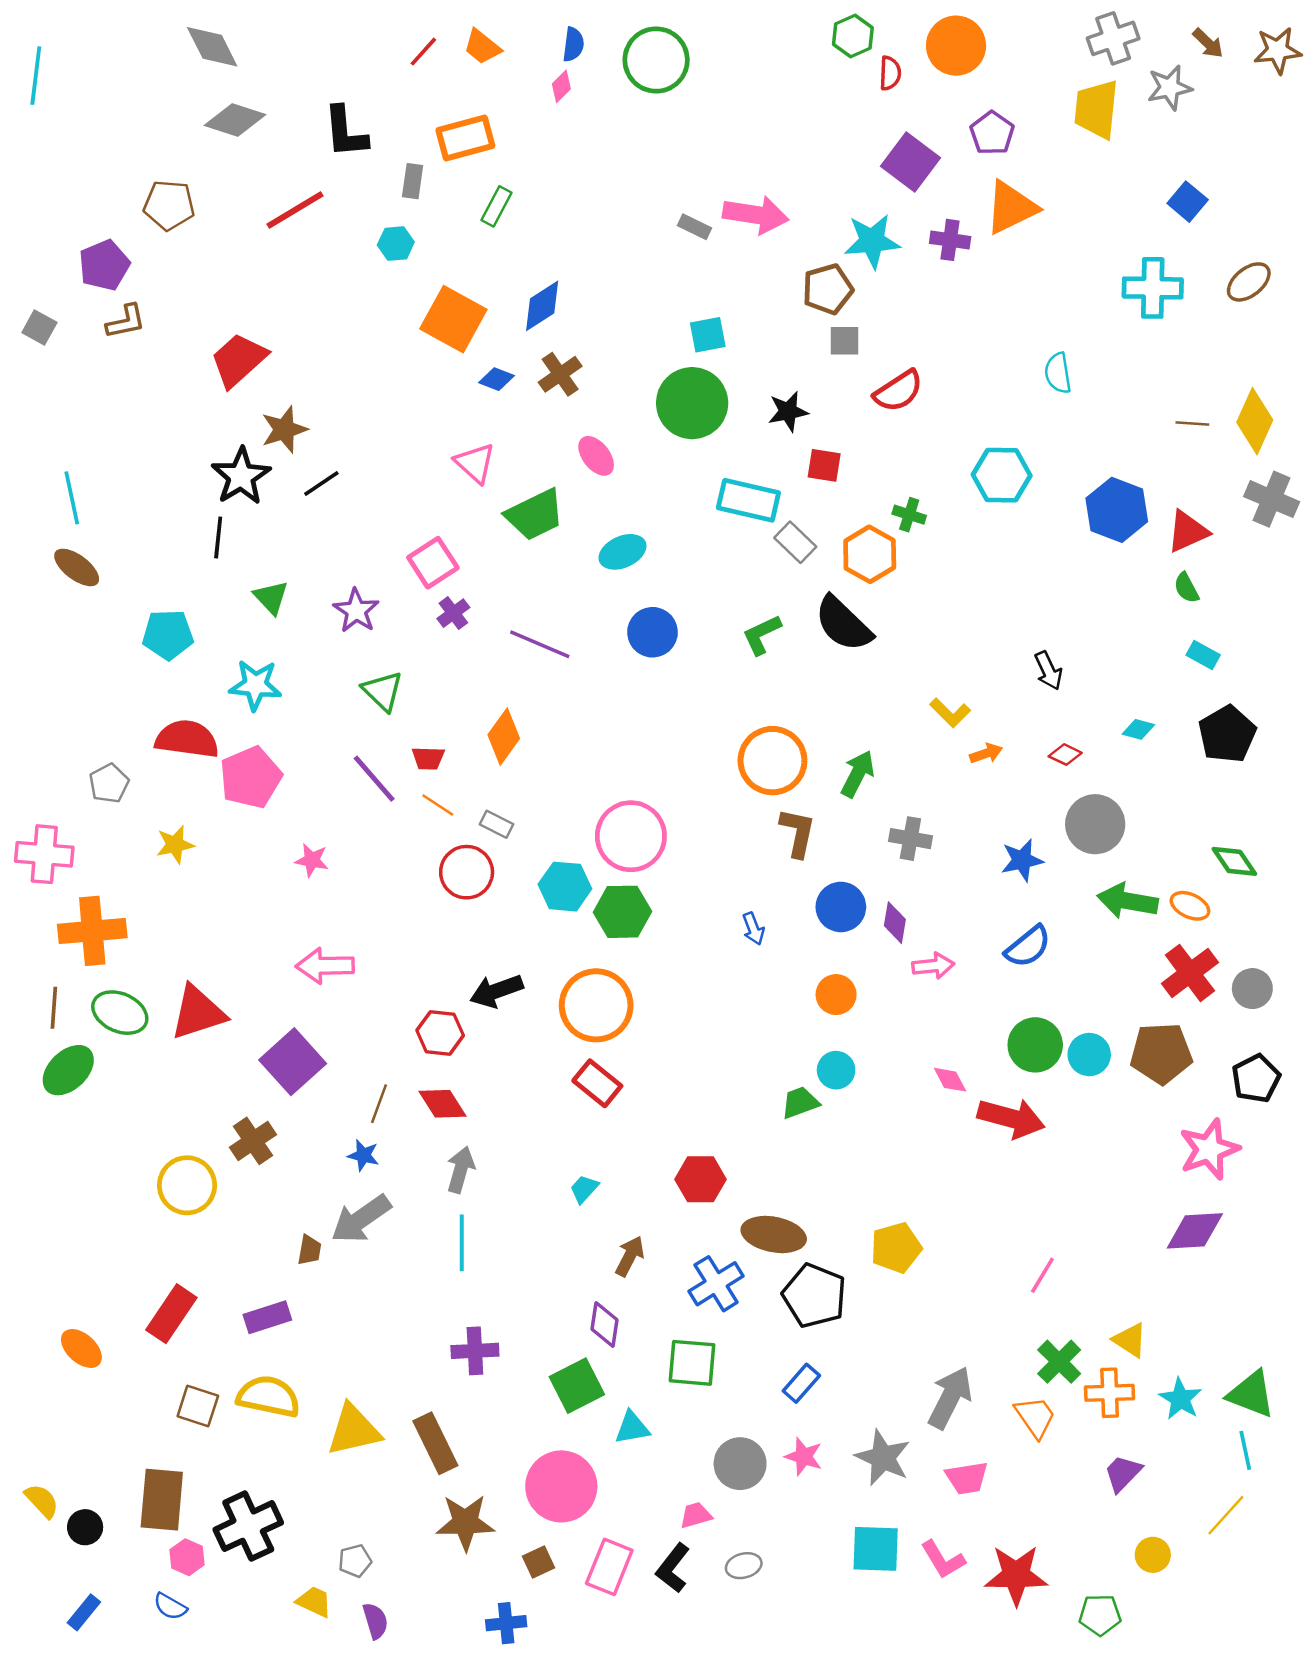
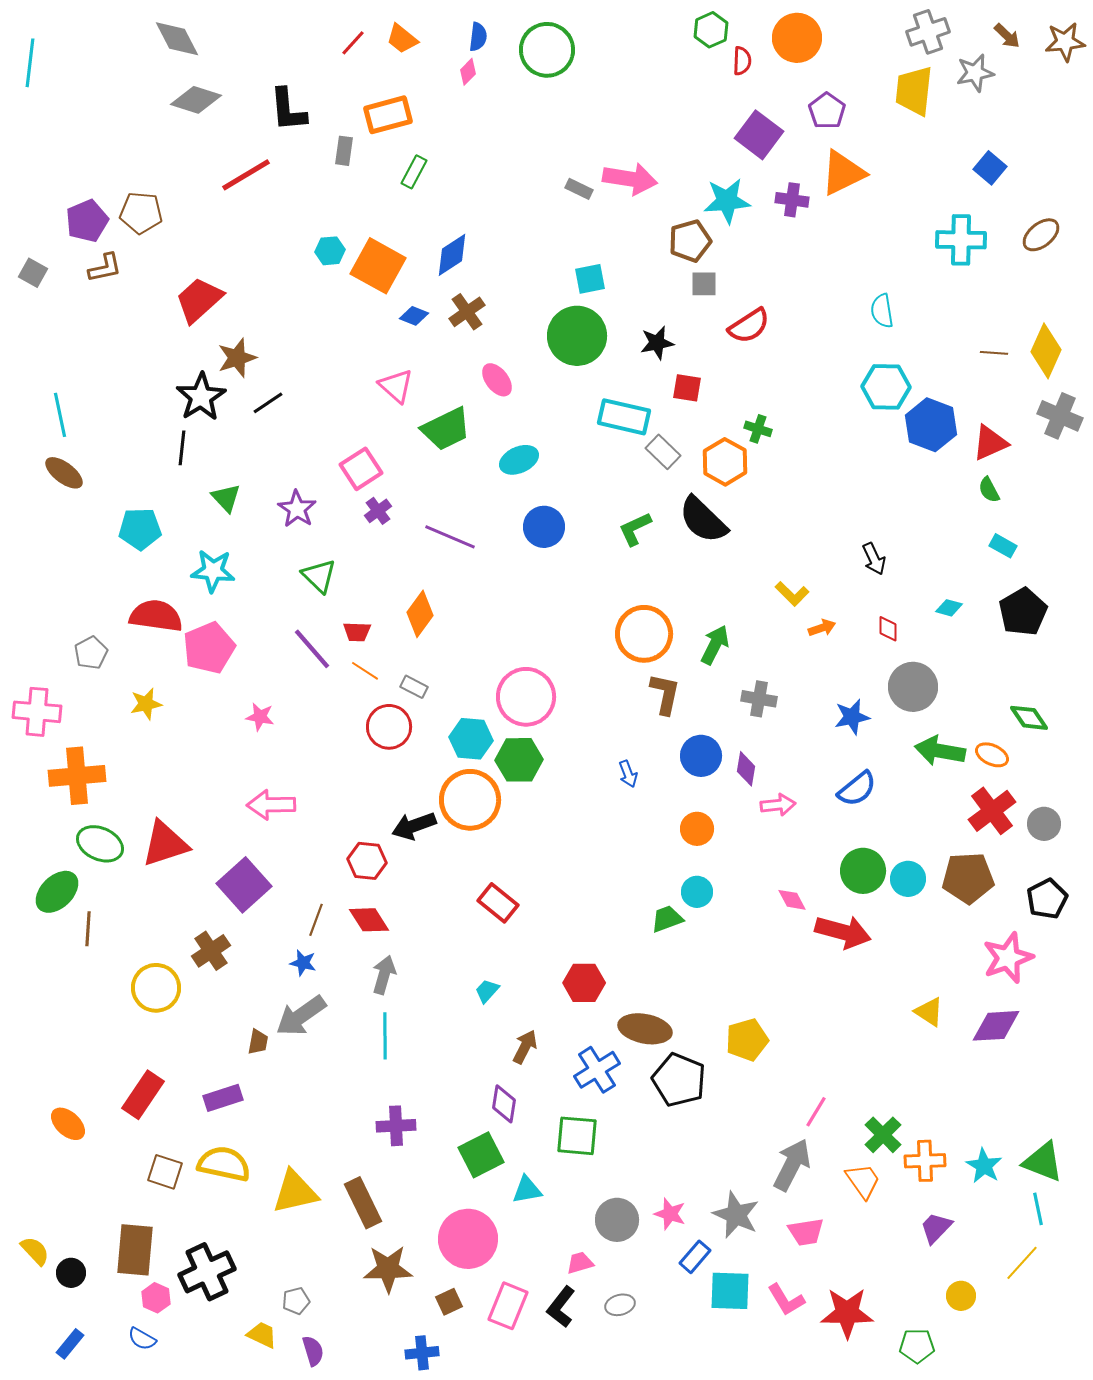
brown pentagon: (169, 205) -> (141, 213), moved
cyan hexagon: (396, 244) -> (330, 251), moved
cyan hexagon: (1002, 475) -> (886, 387), moved
red diamond: (1065, 755) -> (888, 629), turned 64
orange circle: (596, 1005) -> (470, 800), moved
brown line: (54, 1008) -> (88, 929), moved
pink line: (1042, 1275) -> (816, 1112), moved
yellow triangle: (1130, 1340) -> (929, 1012), moved
blue rectangle: (801, 1383) -> (695, 1257), moved

